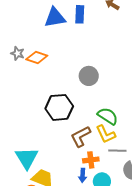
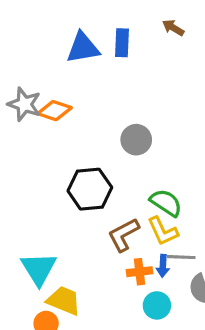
gray star: (18, 53) -> (24, 104), size x1.5
blue arrow: (83, 175) -> (163, 266), moved

